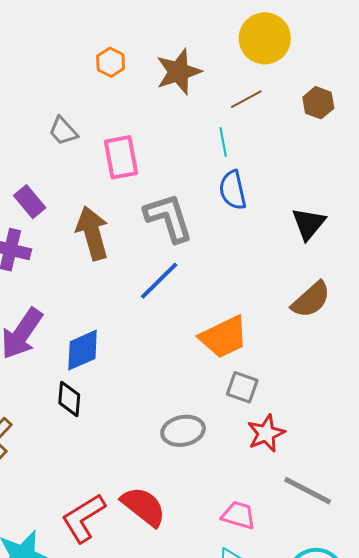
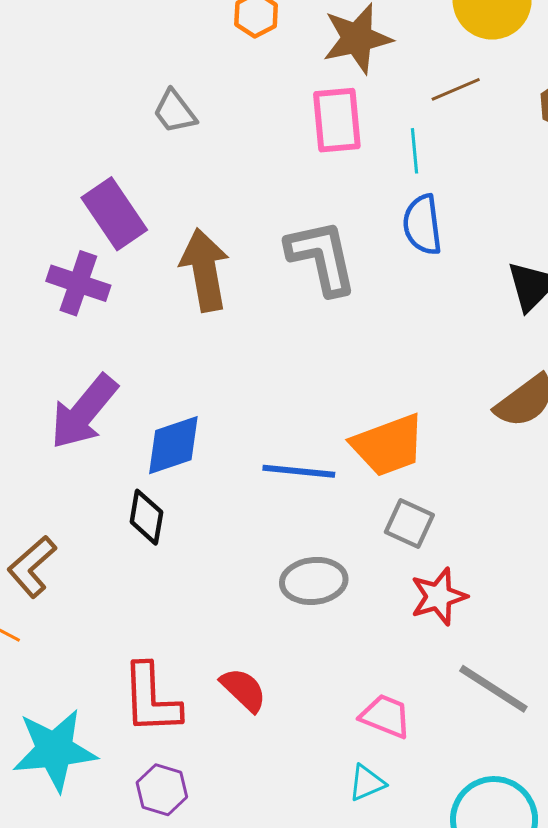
pink rectangle: (121, 157) -> (337, 120), moved
purple rectangle: (30, 202) -> (114, 214), size x1.4
blue line: (159, 281) -> (299, 471), moved, turned 45
red semicircle: (144, 507) -> (243, 690), size x0.7
red L-shape: (83, 518) -> (151, 699), turned -66

